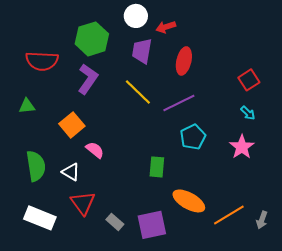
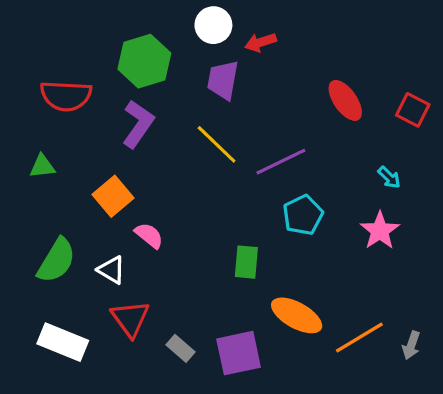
red ellipse: (184, 61) -> (345, 100), moved, turned -48
red square: (249, 80) -> (413, 110), moved, turned -30
green semicircle: (36, 166) -> (56, 261), turned 40

